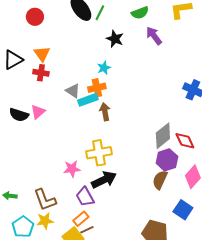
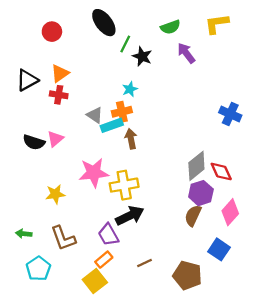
green line: (100, 13) -> (125, 44), moved
orange triangle: (42, 54) -> (60, 73), turned 30
pink star: (72, 169) -> (94, 173), moved, size x1.5
yellow star: (45, 221) -> (55, 194), moved
brown line: (87, 230) -> (144, 263), moved

